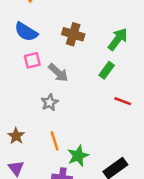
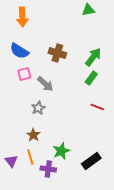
green rectangle: (107, 70) -> (91, 78), moved
brown star: (16, 136) -> (33, 135), moved
orange line: (55, 141) -> (30, 157), moved

